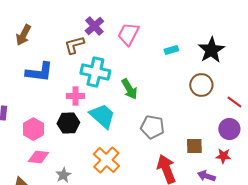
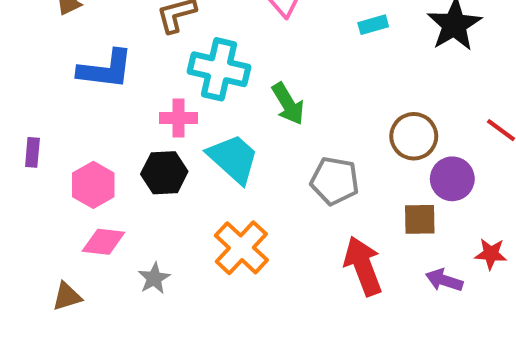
brown circle: (201, 85) -> (414, 136), moved
purple circle: (229, 129) -> (452, 179), moved
red star: (223, 156) -> (491, 254), moved

